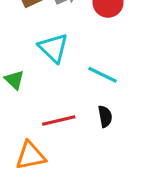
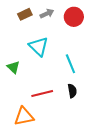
cyan line: (102, 75) -> (70, 64), turned 42

